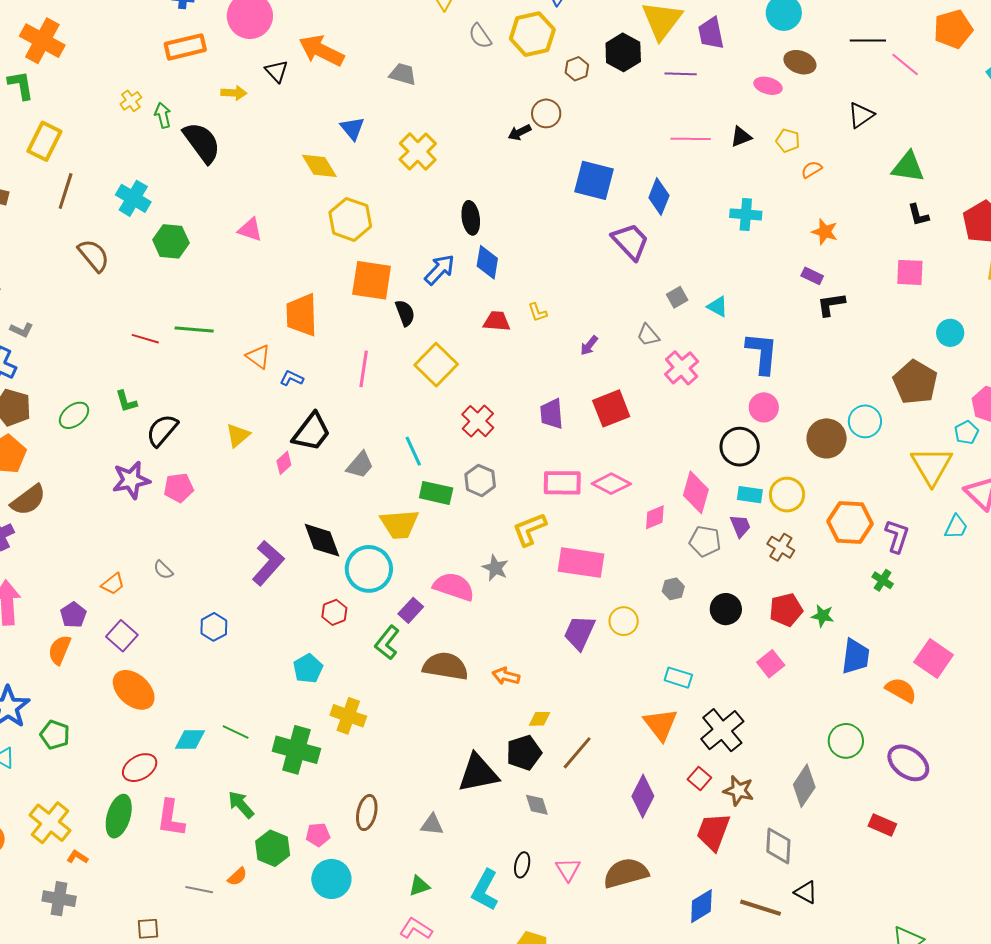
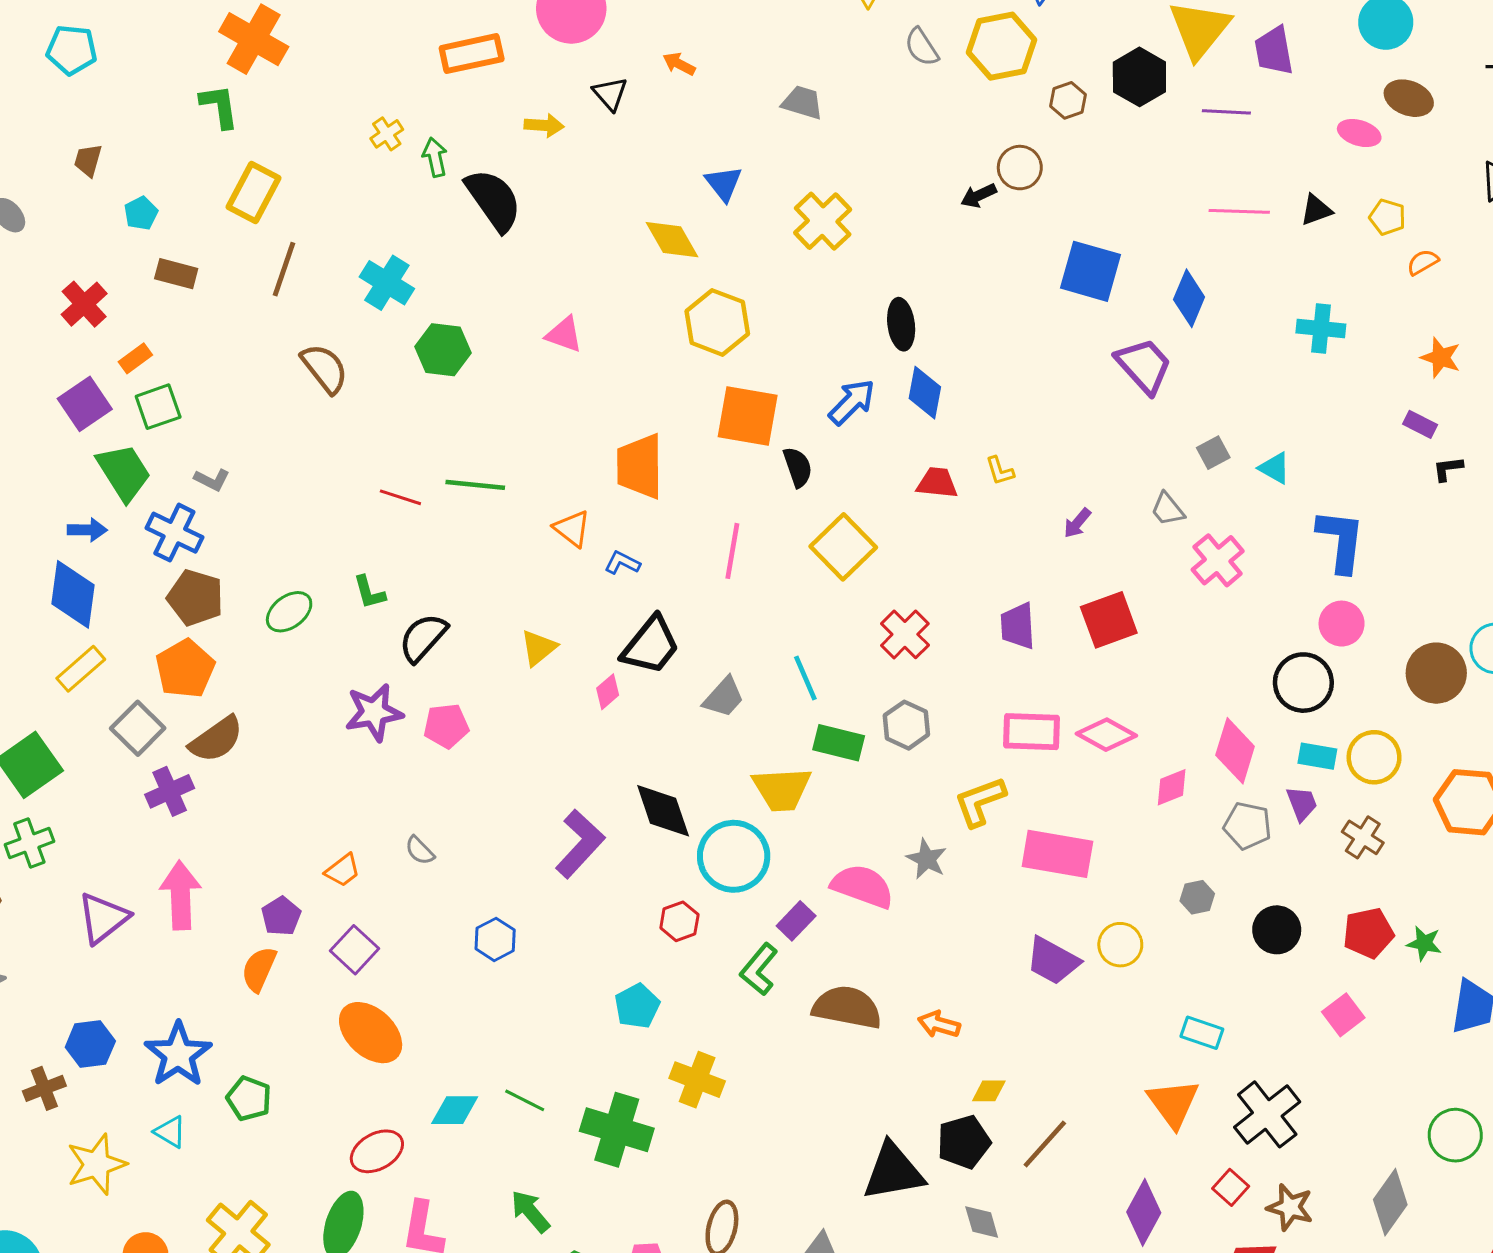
orange arrow: (321, 51) -> (679, 64), size x0.5
black L-shape: (831, 304) -> (1448, 469), size x0.7
purple trapezoid: (580, 633) -> (1053, 961), turned -87

